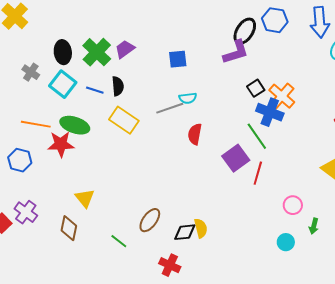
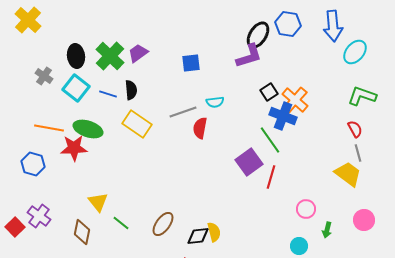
cyan semicircle: (188, 98) -> (215, 102), moved
red semicircle: (195, 134) -> (200, 128), moved
green line: (119, 241) -> (121, 223), moved

